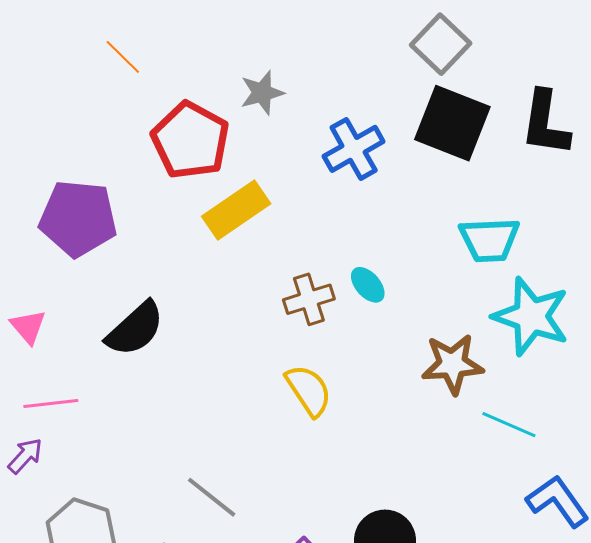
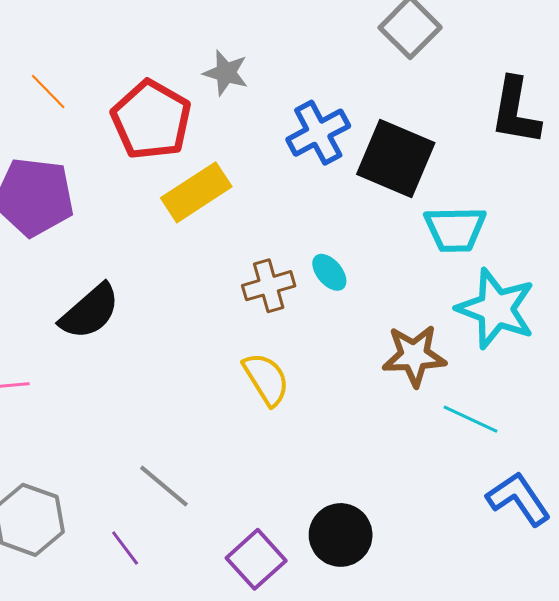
orange line: (123, 57) -> (48, 92), moved
gray star: (262, 93) -> (226, 73), turned 30
black square: (452, 123) -> (396, 158), moved

